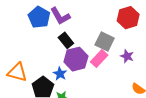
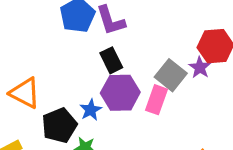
purple star: (127, 56) -> (200, 67), moved
pink rectangle: (99, 59) -> (156, 100), turned -36

